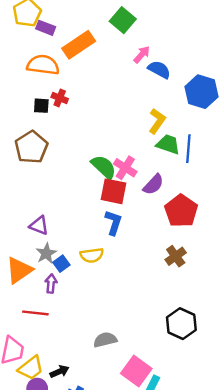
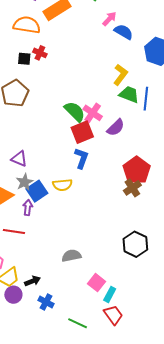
red square: (113, 191) -> (82, 132), turned -35
red pentagon: (181, 211) -> (137, 170), moved
blue square: (61, 264) -> (37, 191), size x1.5
pink square: (136, 371) -> (97, 283), size x0.7

